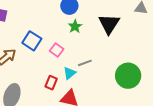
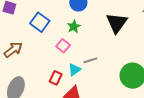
green star: (75, 26) -> (74, 27), moved
blue square: (32, 41) -> (40, 22), moved

